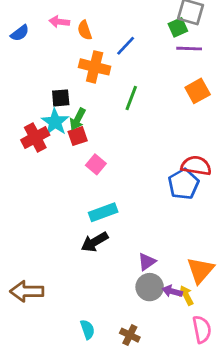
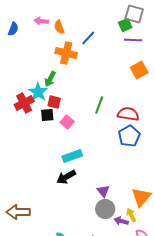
blue semicircle: (20, 33) -> (13, 29), turned -32
black square: (61, 98) -> (47, 115), moved
green line: (131, 98) -> (99, 105), moved
green arrow: (78, 119) -> (50, 79), moved
red square: (78, 136) -> (54, 102), turned 32
red semicircle: (196, 166) -> (128, 114), moved
purple triangle: (147, 262) -> (103, 191), turned -32
purple arrow: (172, 291) -> (121, 221), moved

